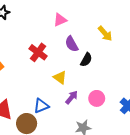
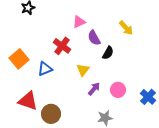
pink triangle: (60, 20) -> (79, 22), moved
yellow triangle: (60, 77) -> (83, 70), turned 32
blue triangle: (41, 106) -> (45, 69), moved

